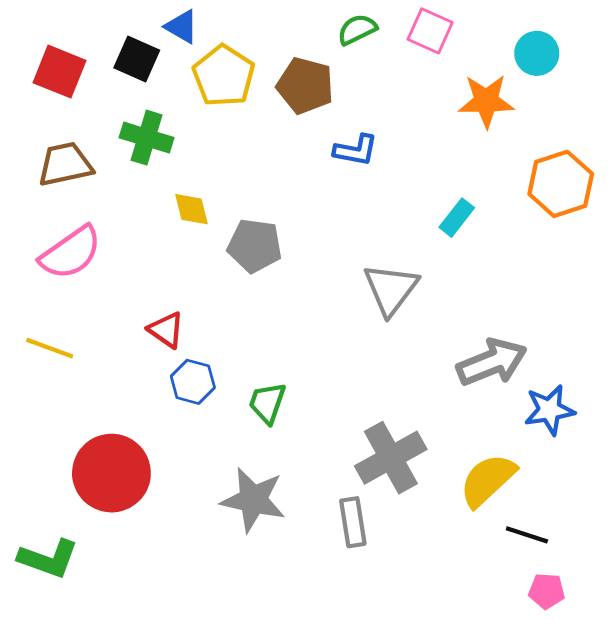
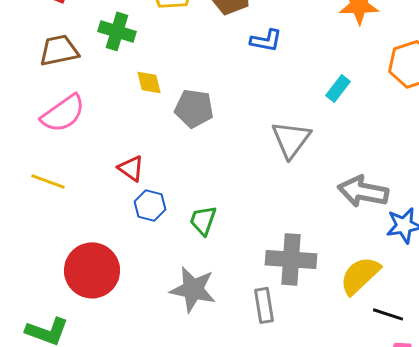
gray arrow: (492, 362) -> (363, 191), turned -147
gray cross: (391, 458) -> (291, 259), turned 33

